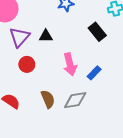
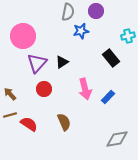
black triangle: (46, 36) -> (62, 62), turned -32
gray diamond: (75, 100) -> (117, 139), moved

